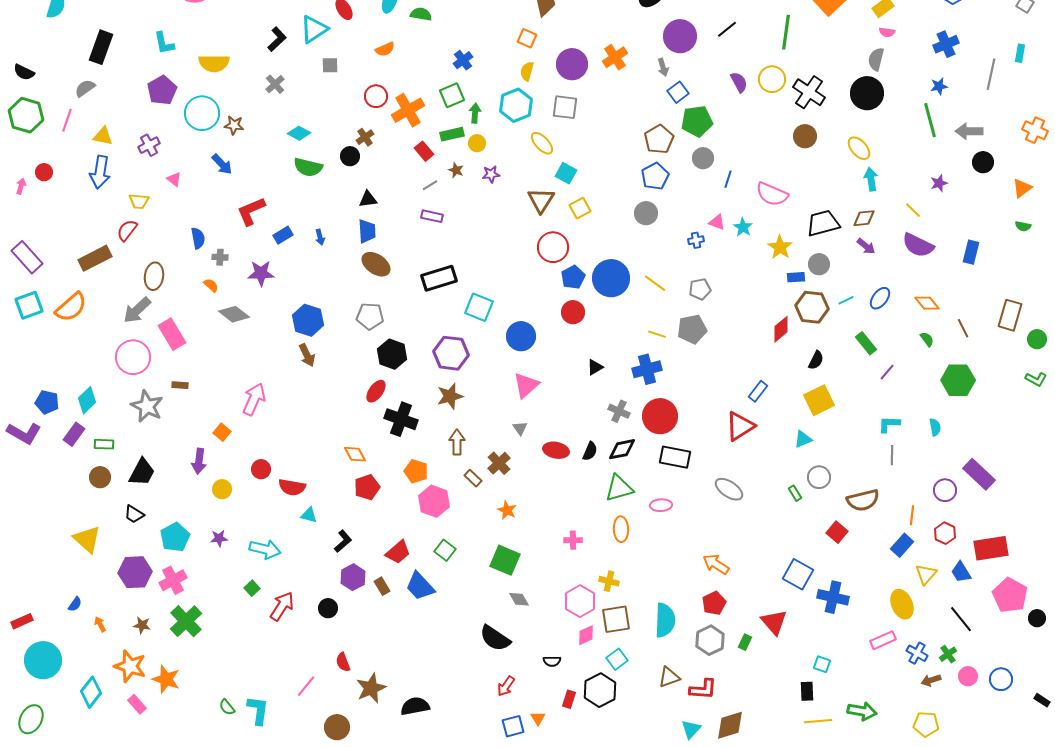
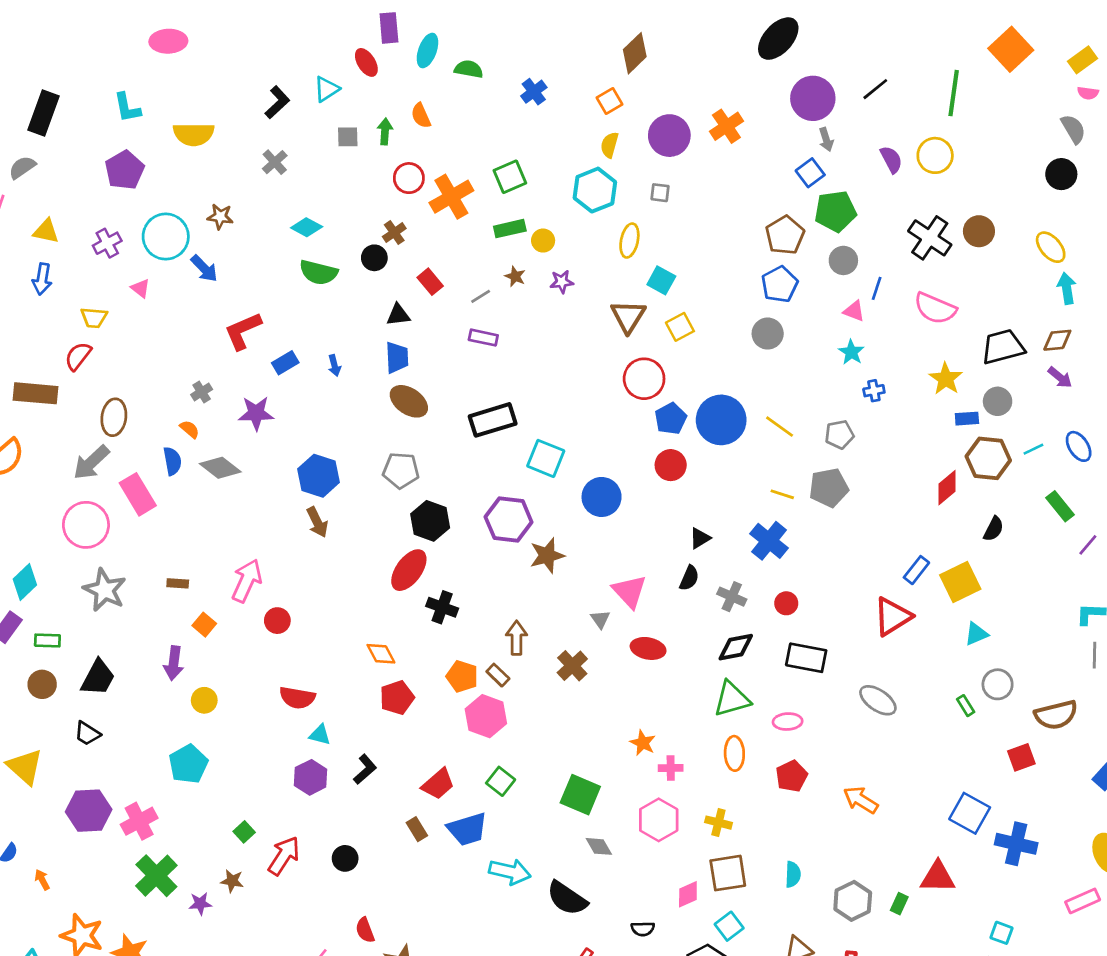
cyan triangle: (314, 29) -> (326, 89), size x0.7
orange square: (527, 38) -> (610, 101), turned 36
orange semicircle: (385, 49) -> (421, 116), turned 90
gray semicircle: (876, 59) -> (1073, 129), turned 135
blue cross: (463, 60) -> (534, 92), moved
gray arrow: (663, 67) -> (826, 140), moved
black cross: (809, 92) -> (930, 238), moved
black circle: (867, 93) -> (1061, 174), size x0.7
gray square: (565, 107) -> (660, 193), size x0.6
cyan circle: (202, 113) -> (166, 237), moved
green arrow: (475, 113) -> (385, 132), moved
yellow ellipse: (542, 143) -> (629, 241), turned 55
red rectangle: (424, 151) -> (430, 282), moved
blue arrow: (100, 172) -> (42, 279), size x0.7
pink triangle: (717, 222) -> (854, 311), moved
cyan star: (743, 227) -> (851, 352), moved
blue semicircle: (198, 238) -> (172, 461), moved
blue cross: (696, 240) -> (874, 391), moved
gray cross: (220, 257) -> (202, 392), turned -35
brown rectangle: (95, 258) -> (35, 393), turned 32
blue ellipse: (880, 298) -> (1079, 446), turned -70
blue cross: (647, 369) -> (769, 541), turned -36
brown rectangle: (180, 385) -> (178, 583), moved
pink triangle: (526, 385) -> (629, 591), moved, turned -32
red ellipse: (376, 391) -> (409, 570), size x1.4
brown star: (450, 396) -> (547, 555), moved
yellow square: (819, 400) -> (960, 582), moved
red circle: (660, 416) -> (786, 603), size x0.5
black cross: (401, 419) -> (442, 607), size x0.7
black semicircle: (590, 451) -> (689, 578), moved
red circle: (261, 469) -> (277, 621), moved
brown rectangle: (473, 478) -> (498, 675), moved
orange star: (507, 510) -> (643, 743), moved
red square: (837, 532) -> (1021, 757), turned 30
cyan pentagon: (175, 537) -> (188, 764), moved
purple star: (219, 538) -> (200, 904), moved
cyan arrow: (265, 549) -> (510, 872), moved
purple hexagon: (353, 577) -> (311, 777), moved
blue trapezoid: (420, 586) -> (467, 829), turned -64
pink hexagon: (580, 601) -> (659, 820), moved
red pentagon: (714, 603) -> (792, 776), moved
cyan semicircle: (665, 620) -> (793, 874), size x0.6
red triangle: (774, 622) -> (938, 877), turned -48
brown star: (142, 625) -> (232, 881), moved

